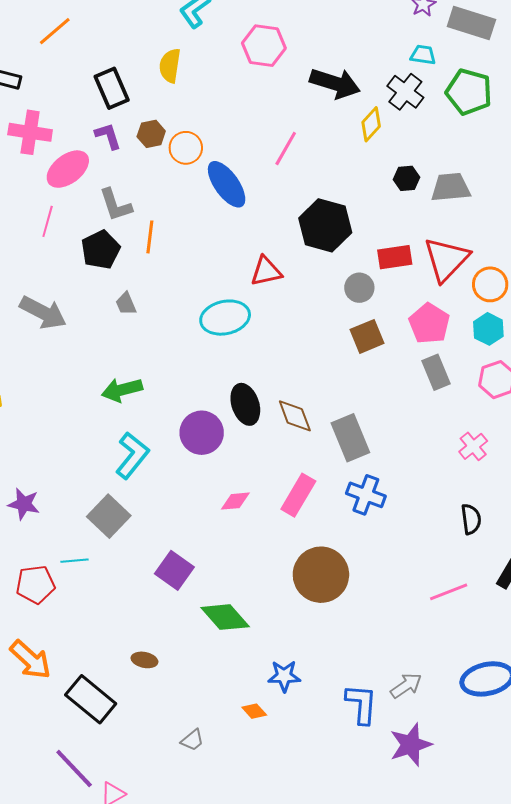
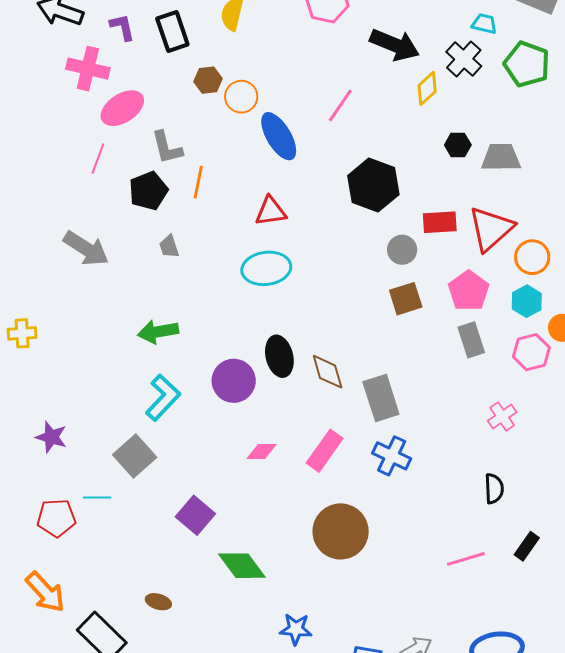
purple L-shape: (108, 136) -> (122, 27), moved
red triangle: (266, 271) -> (271, 211), moved

